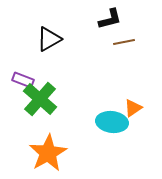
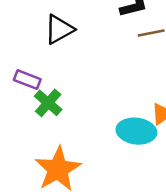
green cross: (40, 99) -> (48, 103), size x0.7

